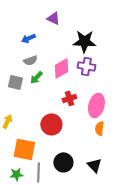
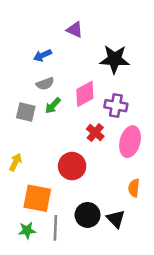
purple cross: (86, 66) -> (116, 106), moved
red cross: (69, 98) -> (95, 133), turned -32
orange semicircle: (99, 128) -> (134, 188), moved
black triangle: (94, 165) -> (116, 219), moved

